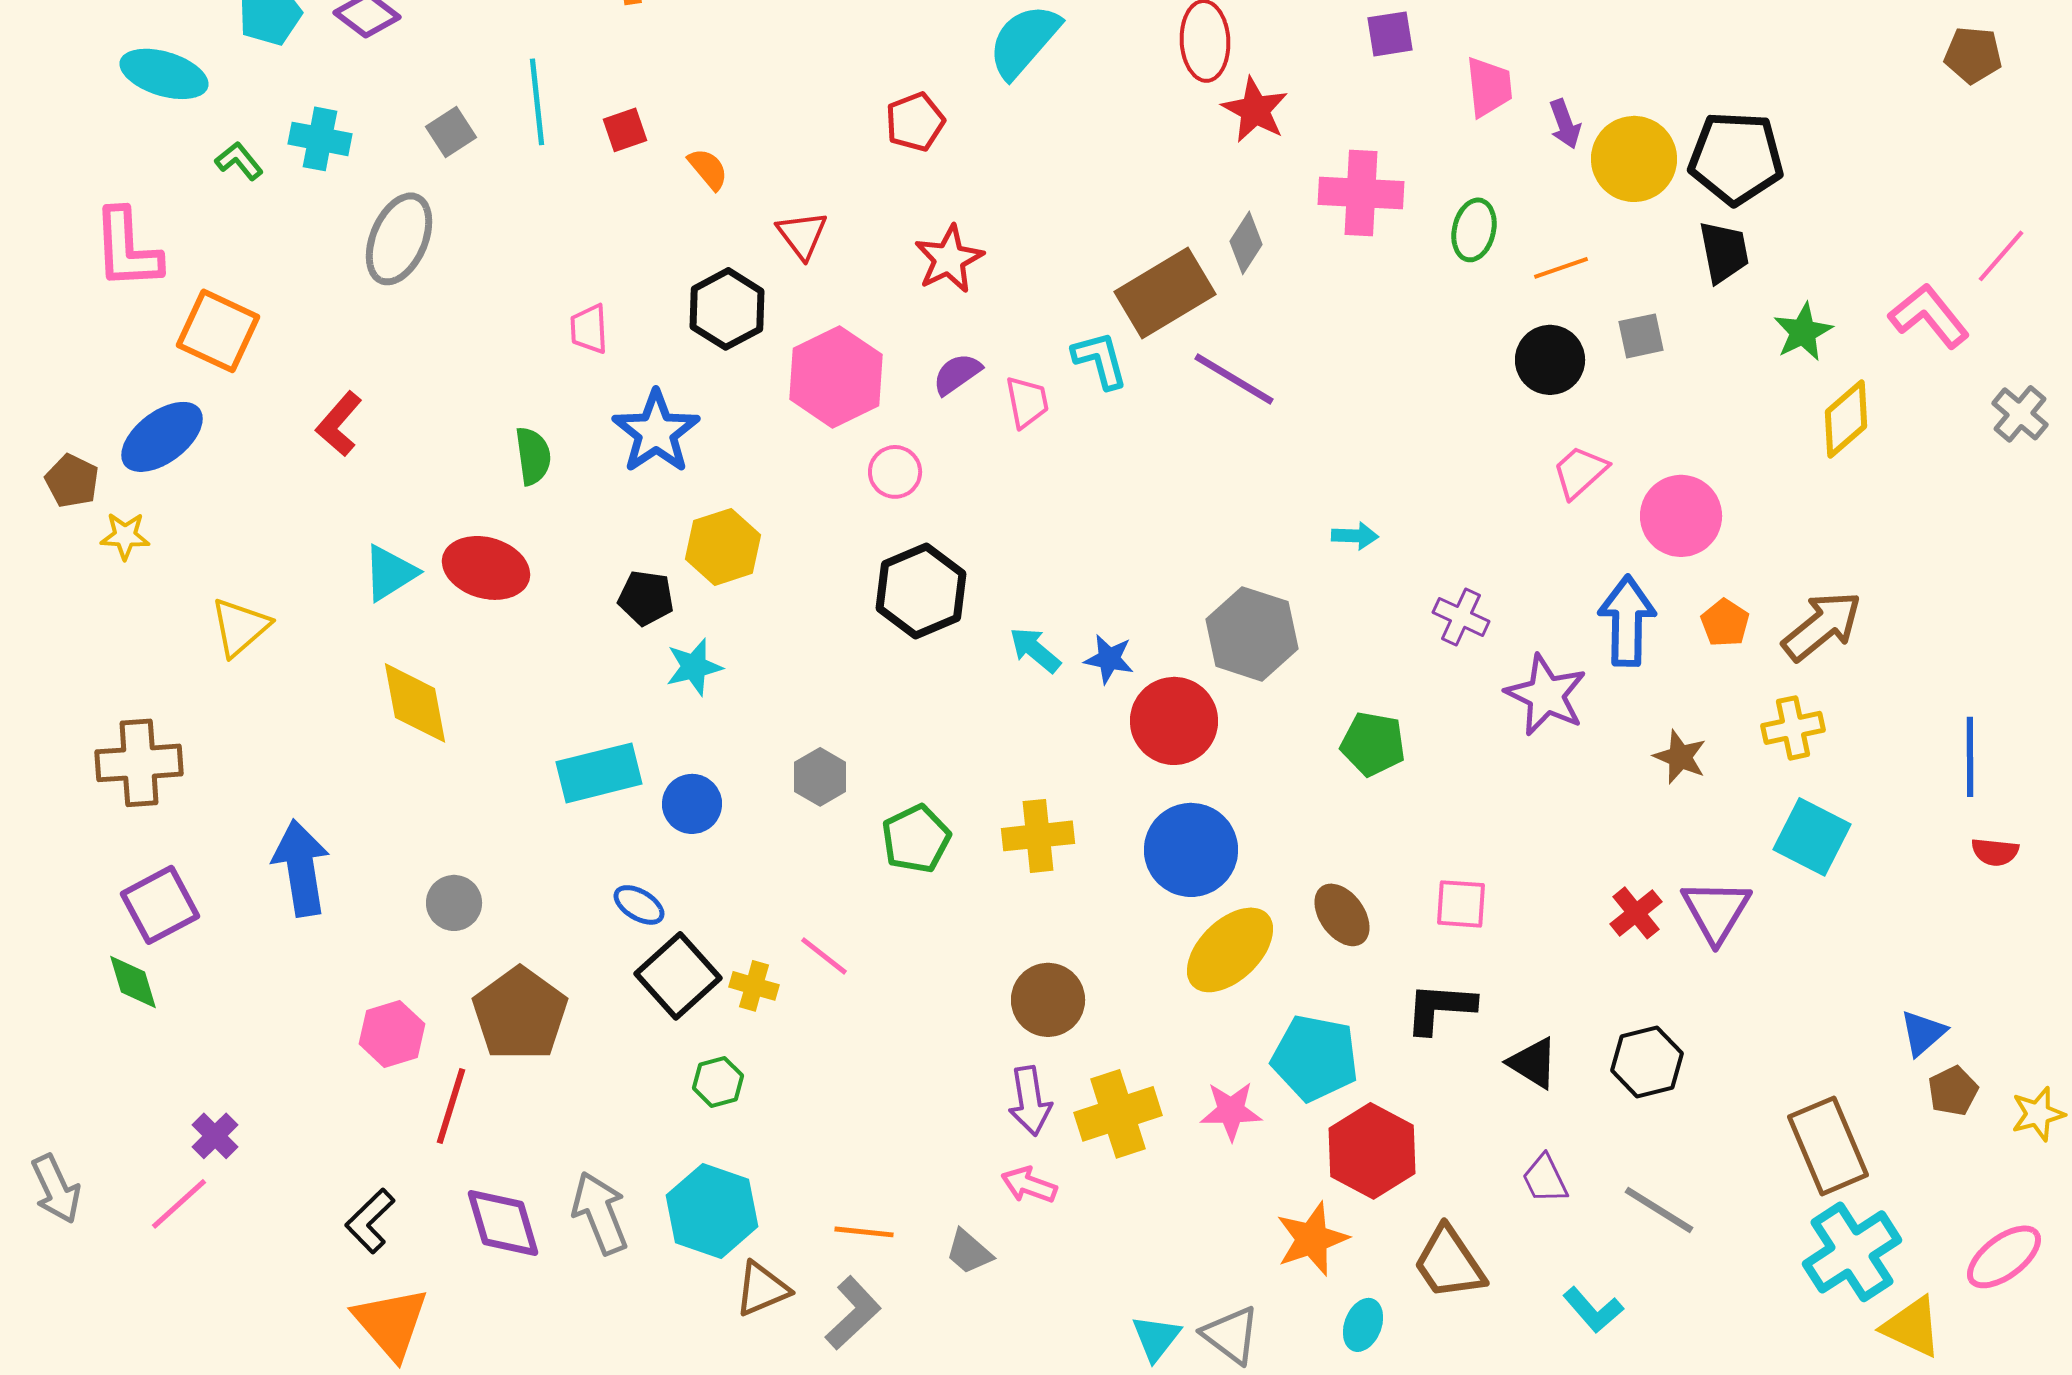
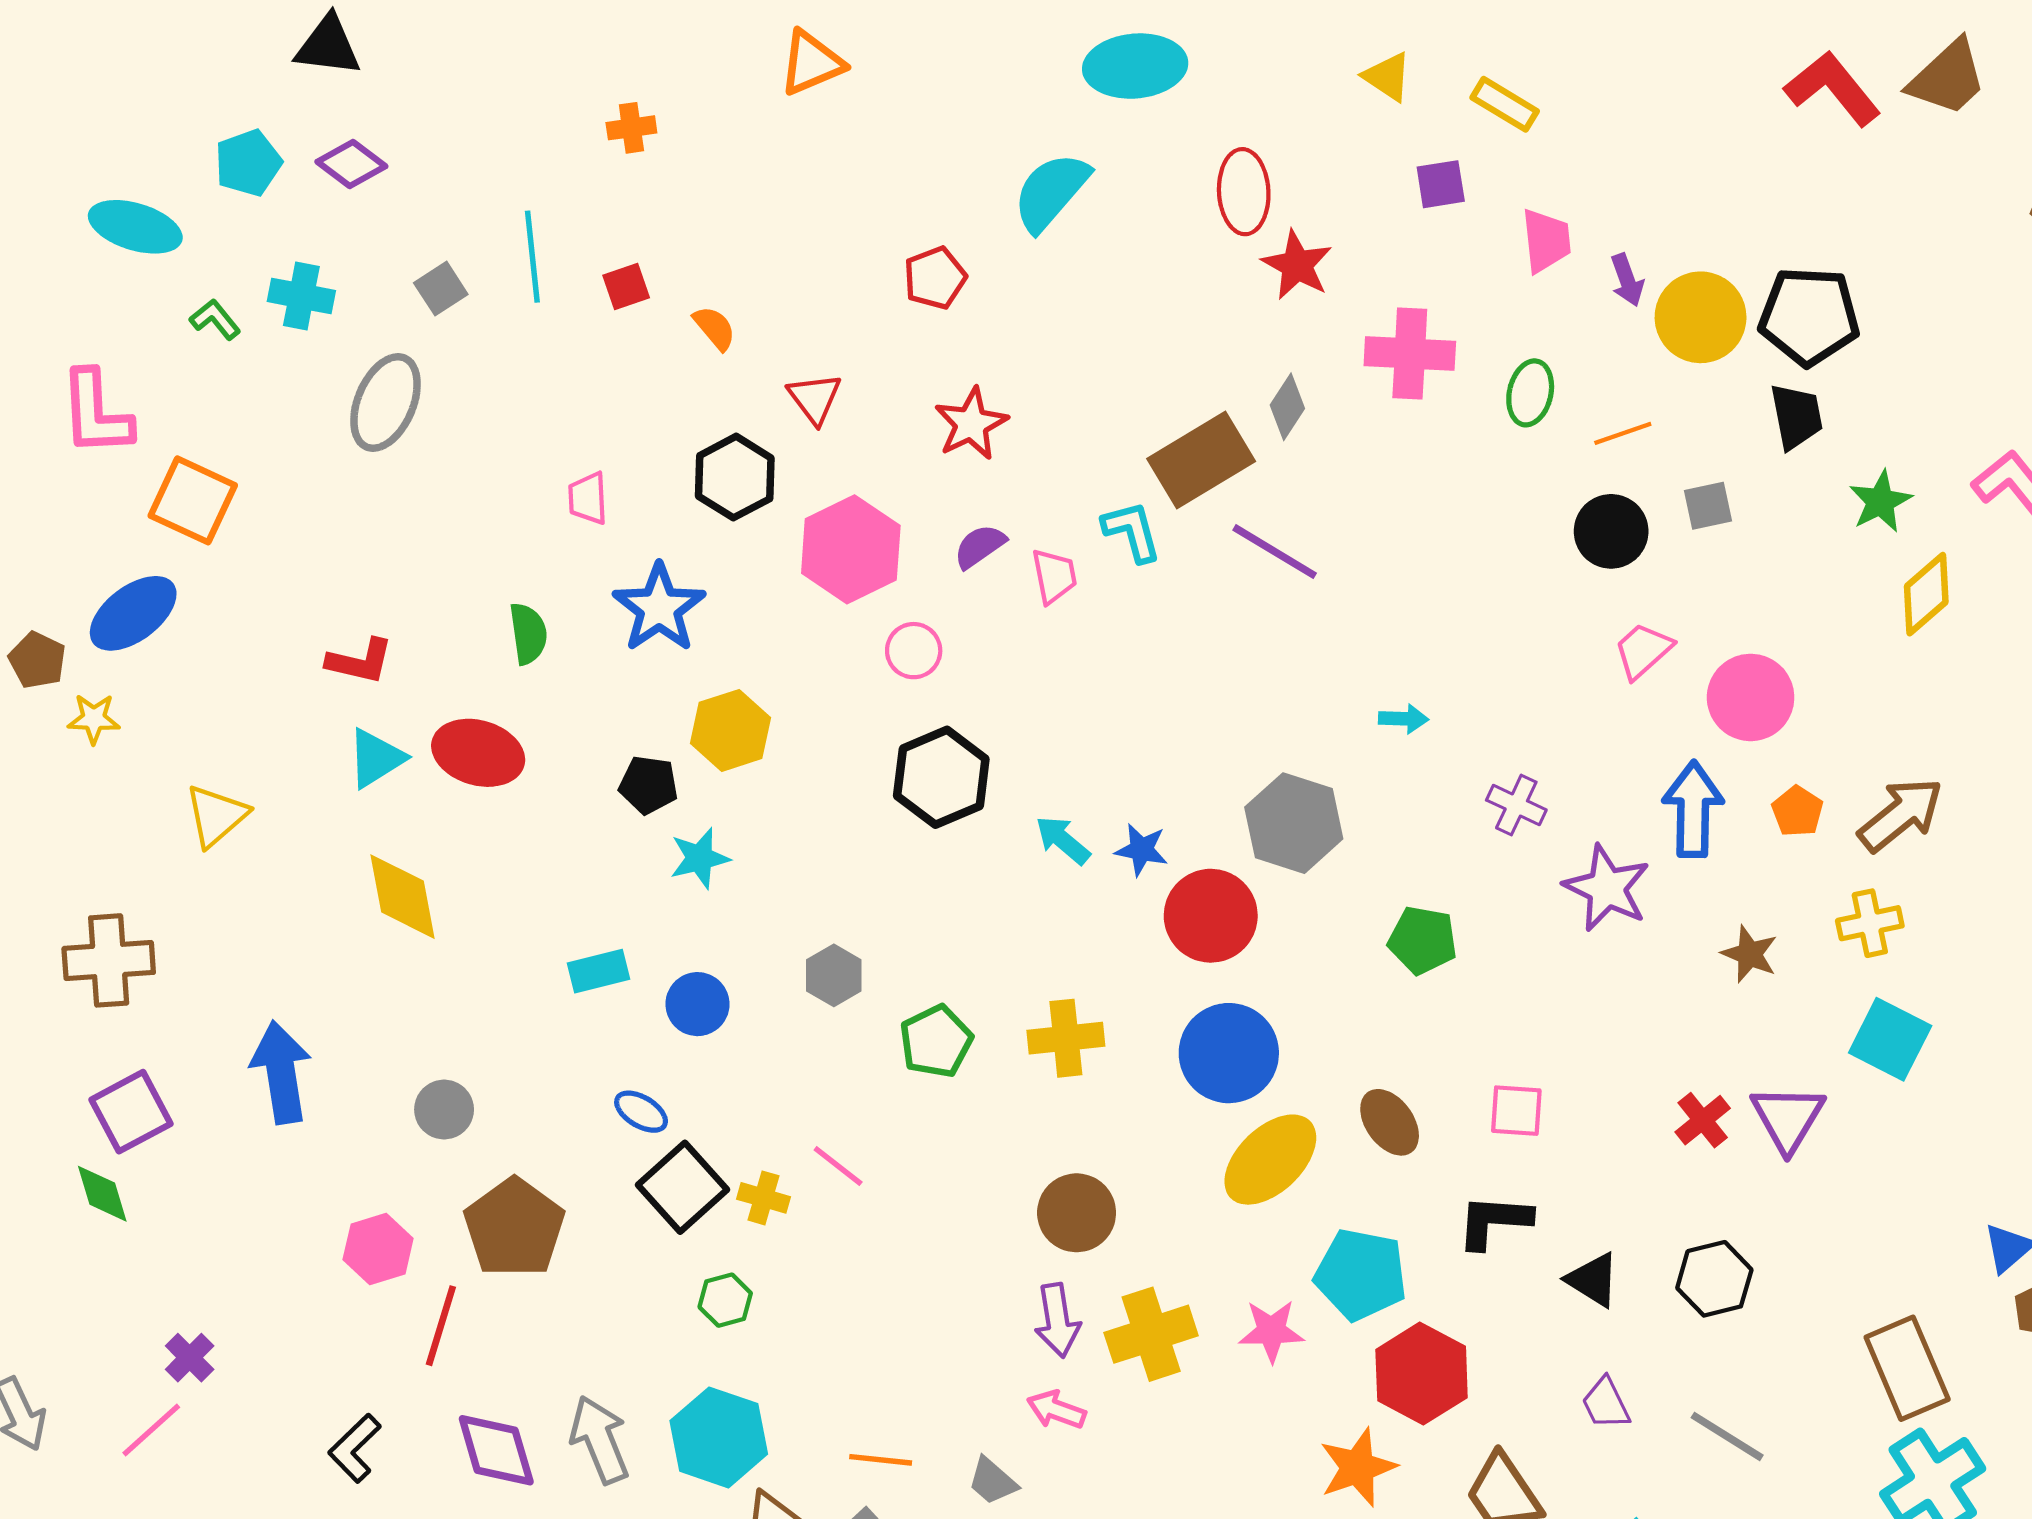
red L-shape: (339, 424) -> (360, 661), moved, turned -118
cyan rectangle: (599, 773) -> (598, 971), size x0.7

